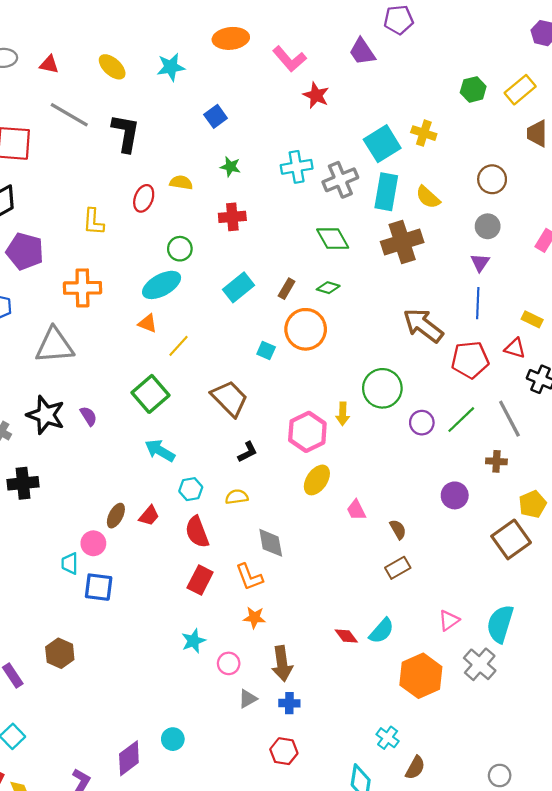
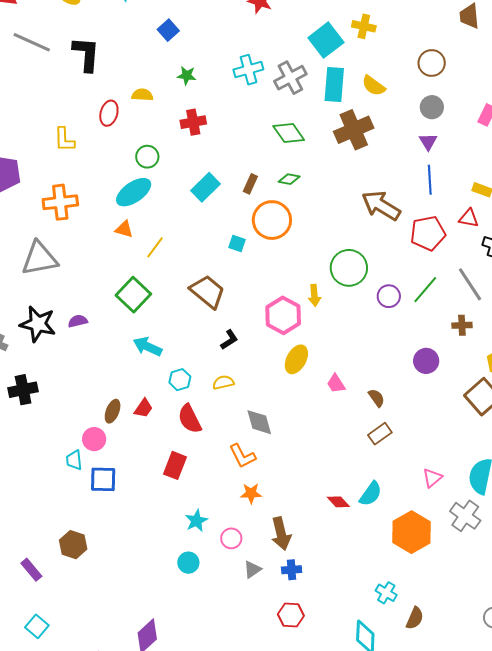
purple semicircle: (88, 416) -> (78, 321), turned -66
red rectangle: (200, 580) -> (175, 465), moved
cyan circle: (173, 739) -> (188, 563), moved

